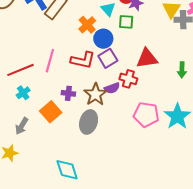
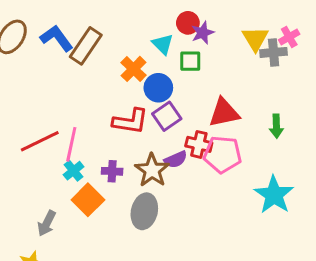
pink line: (50, 61) -> (71, 144), moved
cyan cross: (23, 93) -> (73, 171), moved
pink pentagon: (146, 115) -> (222, 154), moved

